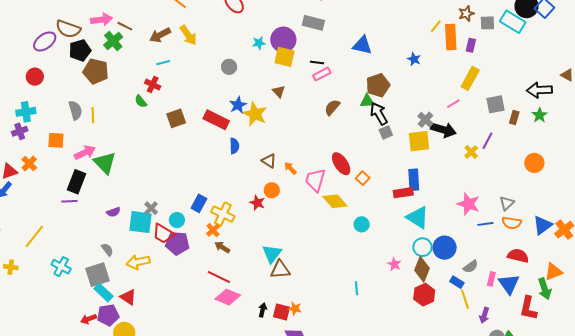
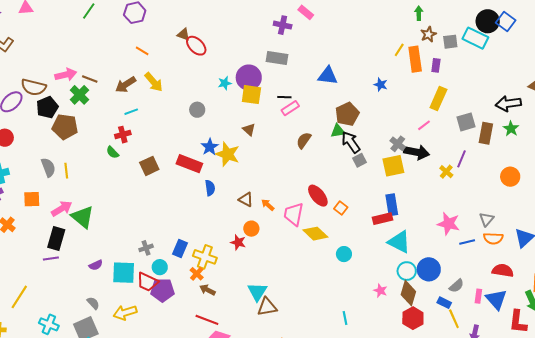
red cross: (153, 85) -> (123, 135), turned -35
brown rectangle: (514, 117) -> (486, 133), size x1.5
gray cross: (151, 208) -> (146, 248), moved, turned 32

